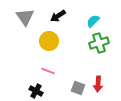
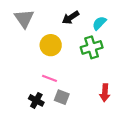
black arrow: (58, 16) -> (71, 18), moved
green cross: (99, 43) -> (92, 47), moved
gray square: (78, 88) -> (62, 97), moved

